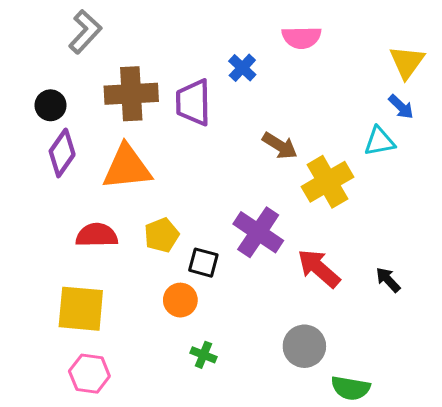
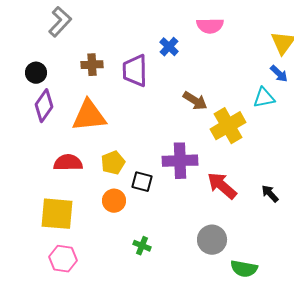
brown cross: (131, 94) -> (92, 65), size x0.6
purple cross: (258, 232) -> (180, 161), turned -36
orange circle: (180, 300) -> (114, 201), moved

